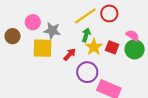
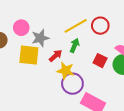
gray star: (52, 31) -> (40, 38), turned -30
yellow star: (94, 47) -> (66, 71), moved, turned -30
red arrow: (70, 54) -> (56, 56), moved

